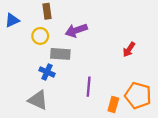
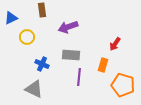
yellow circle: (40, 36) -> (27, 37), moved
gray rectangle: (60, 54) -> (71, 55), moved
orange rectangle: (113, 105) -> (103, 65), moved

